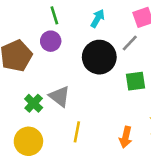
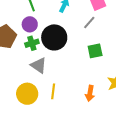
black circle: (99, 57) -> (54, 37), moved
green cross: (34, 103) -> (32, 43), moved, turned 32
yellow circle: (28, 141) -> (27, 94), moved

